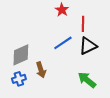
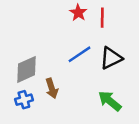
red line: (83, 24) -> (102, 18), moved

